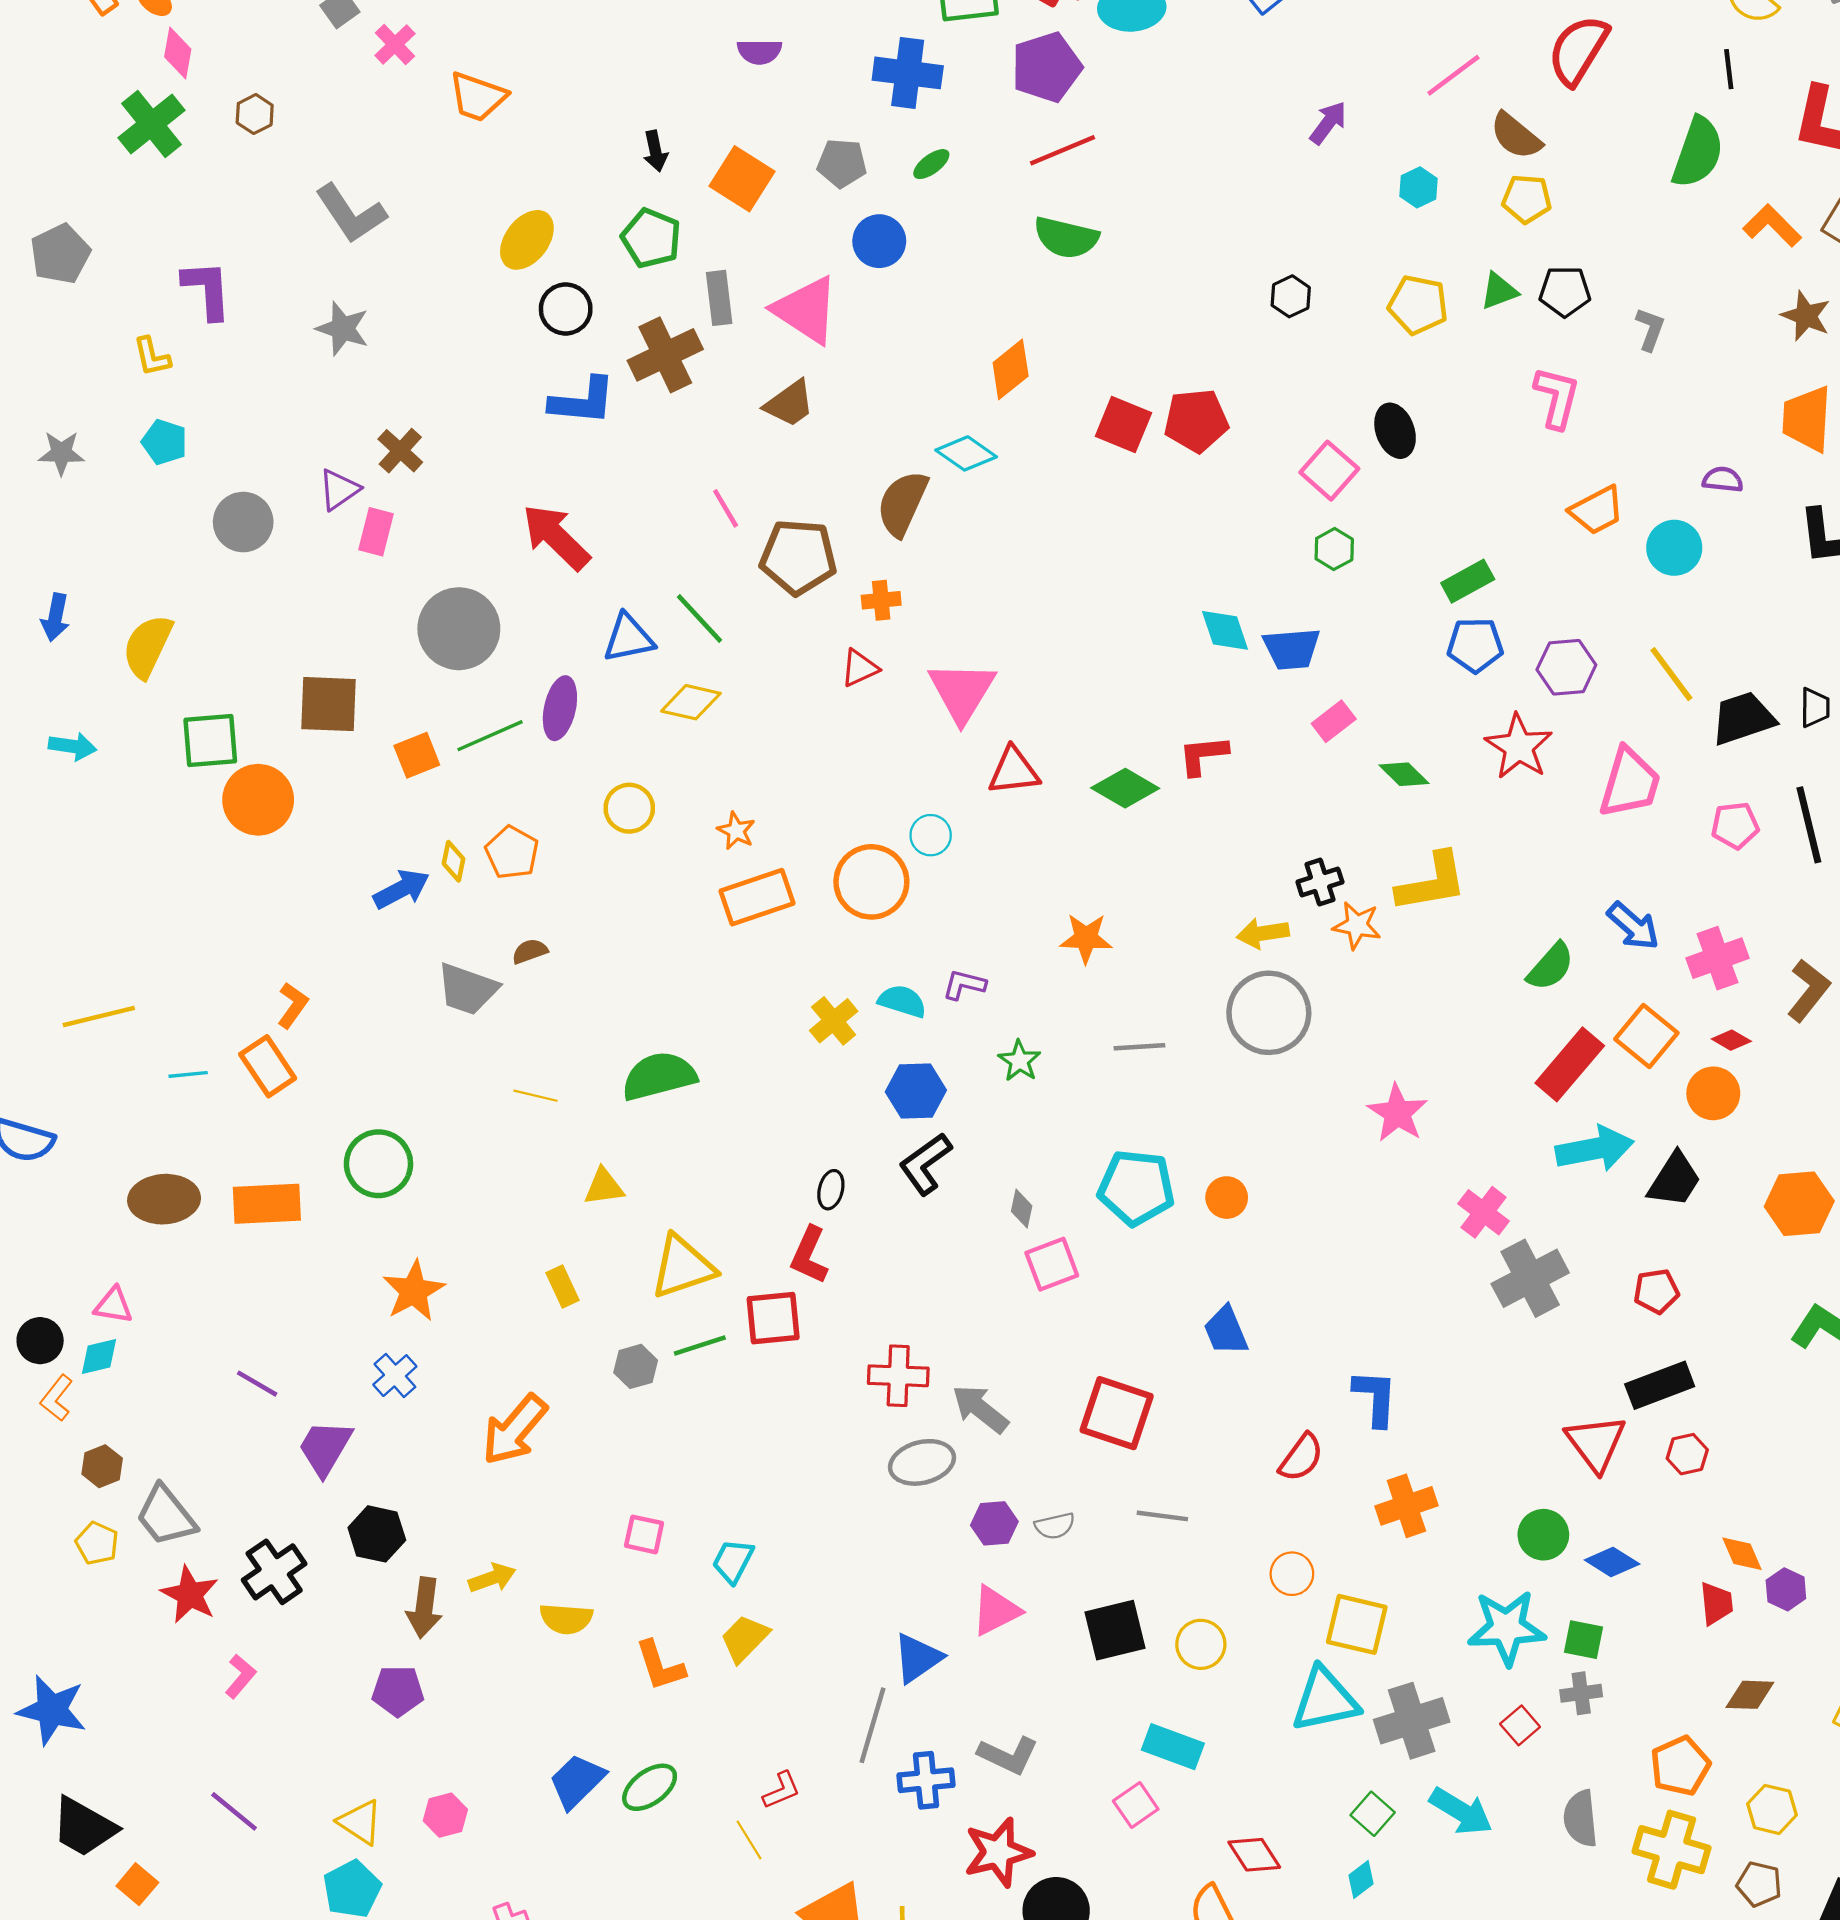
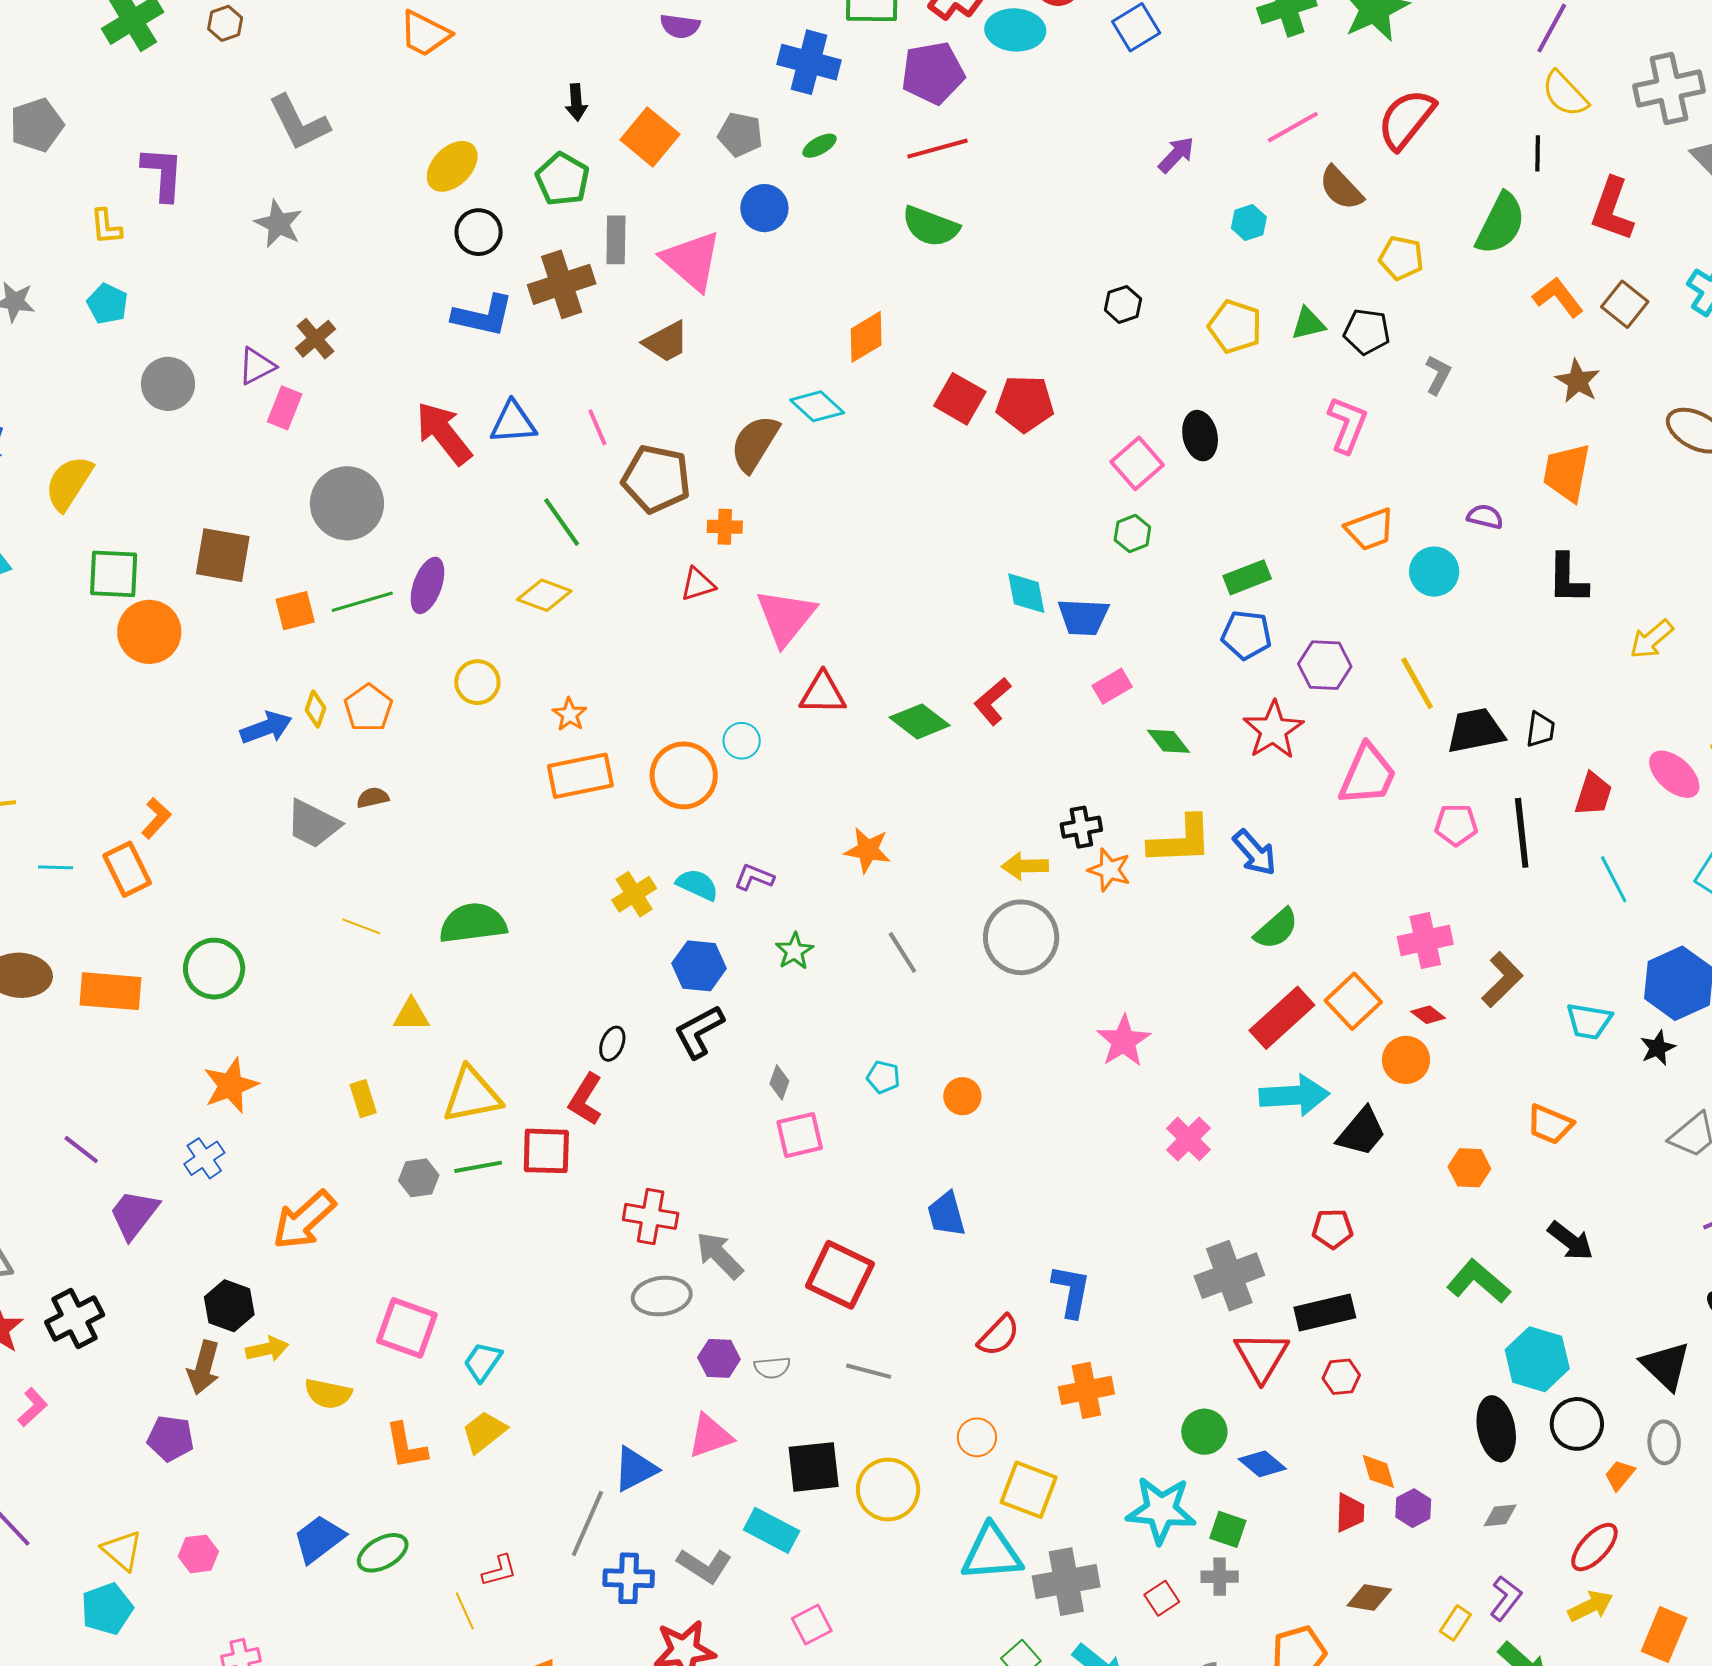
yellow pentagon: (1527, 199) -> (1401, 258), moved
blue triangle: (629, 638) -> (513, 423), moved
red L-shape: (1203, 755) -> (992, 701), turned -42
blue arrow: (1633, 926) -> (1255, 853), moved
gray line: (1139, 1047) -> (902, 953), turned 54
cyan pentagon: (1136, 1188) -> (883, 1077), size x0.5
orange hexagon: (1799, 1204) -> (1469, 1168), size x0.7
gray cross: (1530, 1278) -> (1229, 1276), moved
black hexagon: (377, 1534) -> (229, 1306), moved
pink square: (644, 1534) -> (407, 1328), size x1.6
yellow circle: (1201, 1644) -> (888, 1490), size x1.4
cyan rectangle: (1173, 1747) -> (772, 1530), moved

